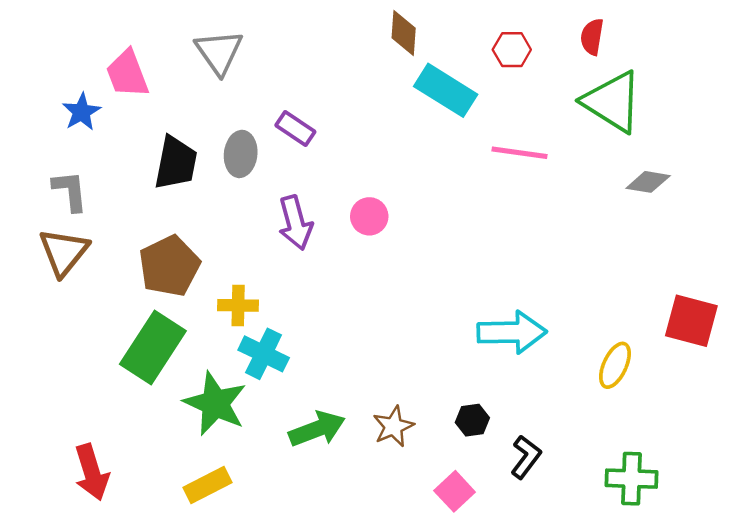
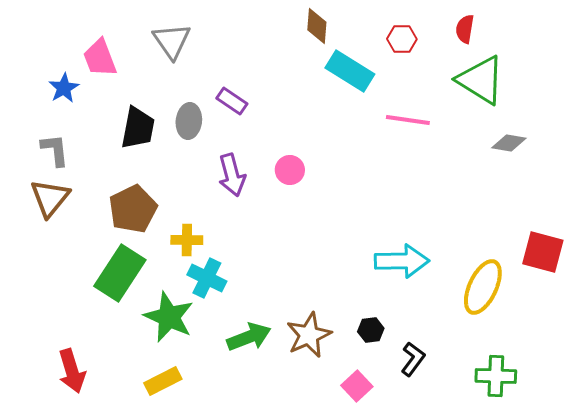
yellow ellipse: (615, 365) -> (483, 287), size x1.5
brown star: (393, 426) -> (309, 335), size x1.4

